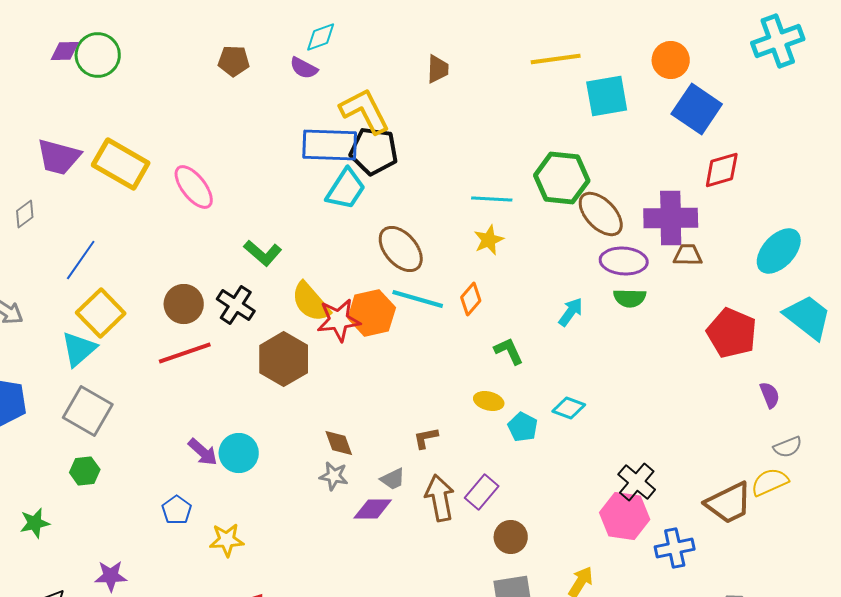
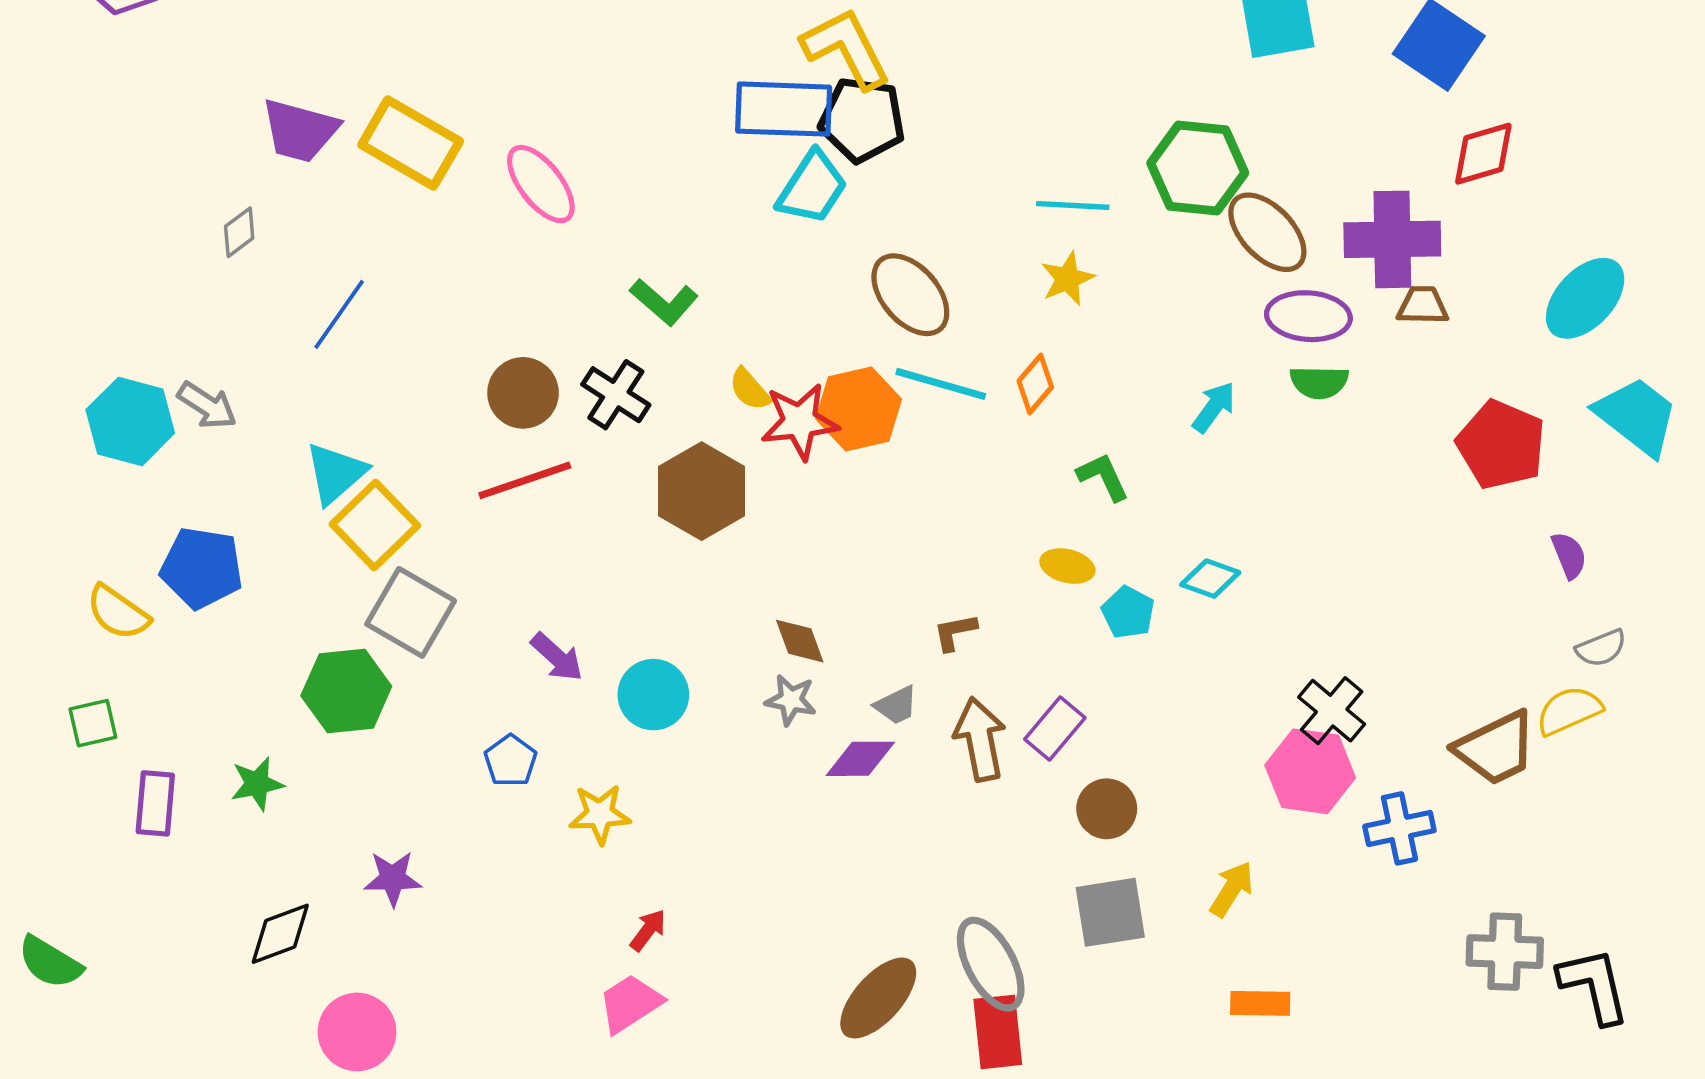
yellow semicircle: (311, 302) -> (750, 389), size x0.6
yellow square: (101, 313) -> (375, 525), moved
gray square: (88, 411) -> (411, 612), moved
cyan circle: (239, 453) -> (653, 695), moved
green hexagon: (85, 471) -> (346, 691), size x1.6

